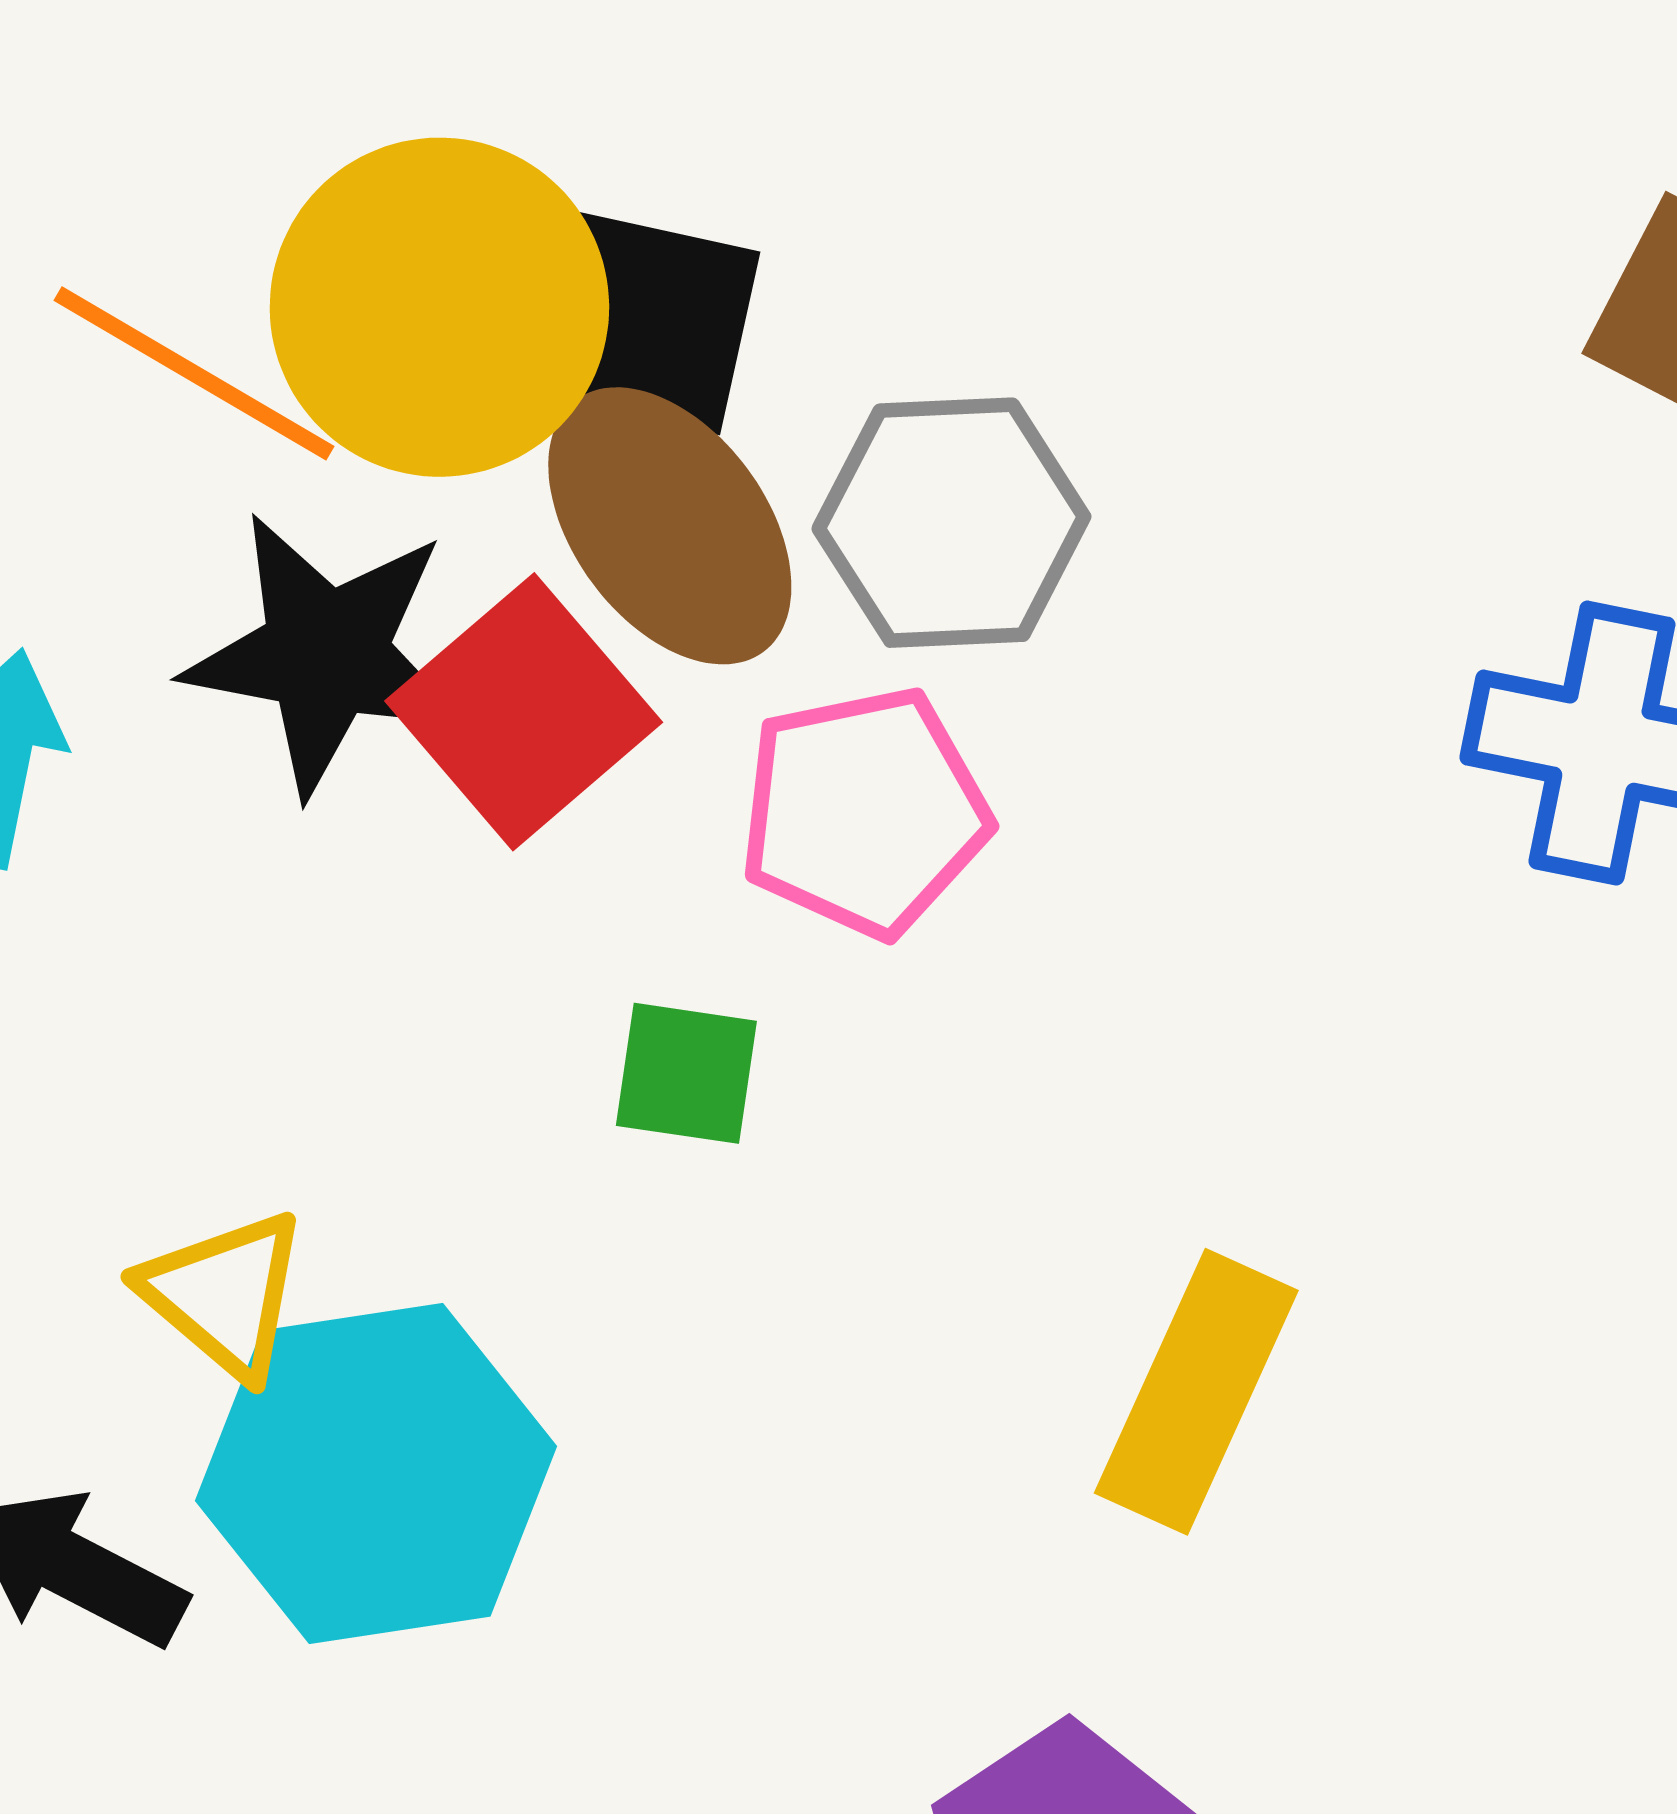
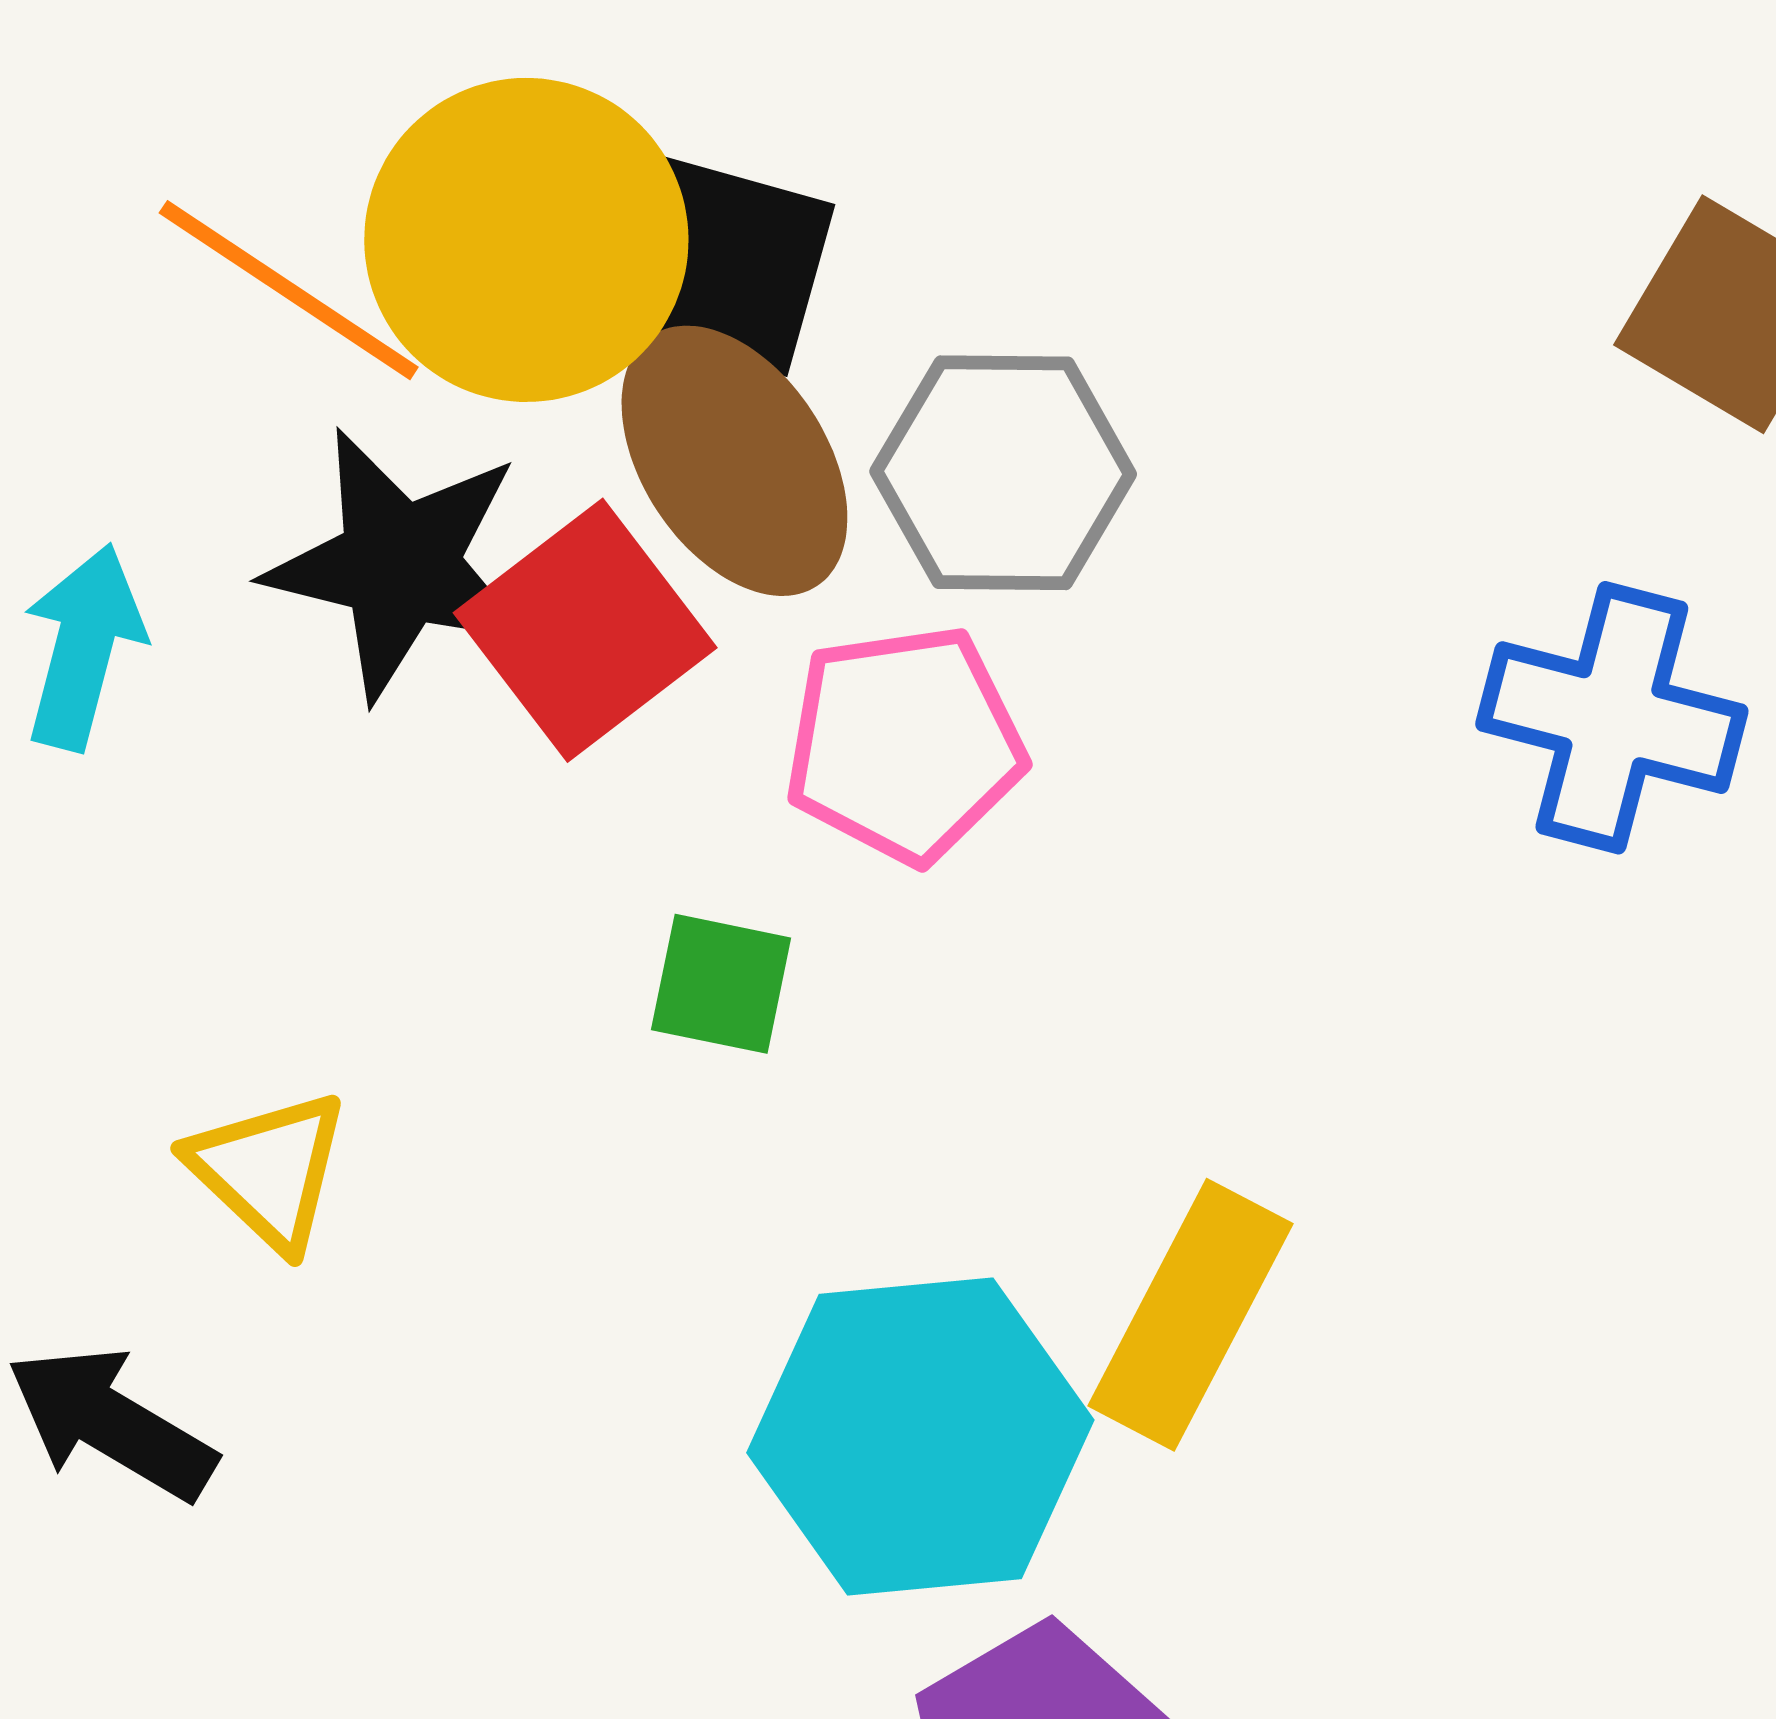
cyan hexagon: (376, 1474) -> (920, 1436), moved

